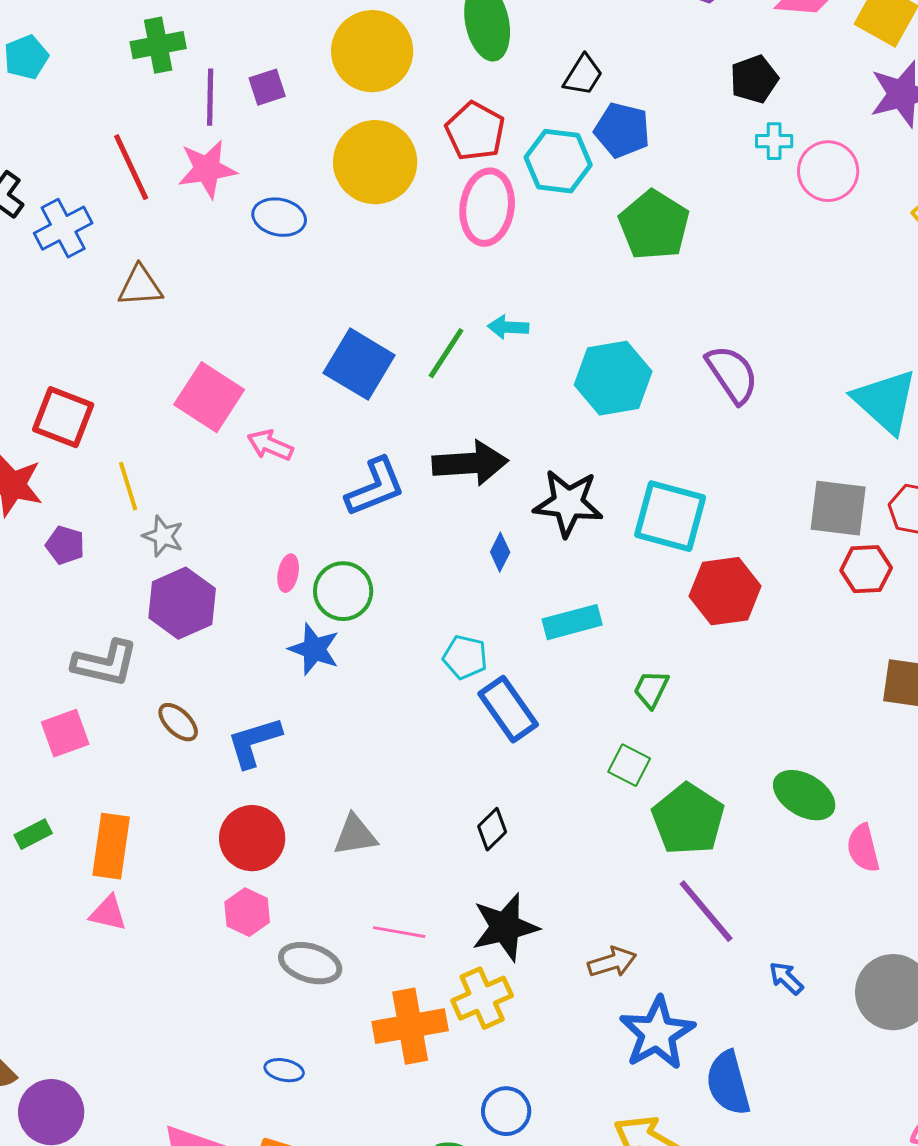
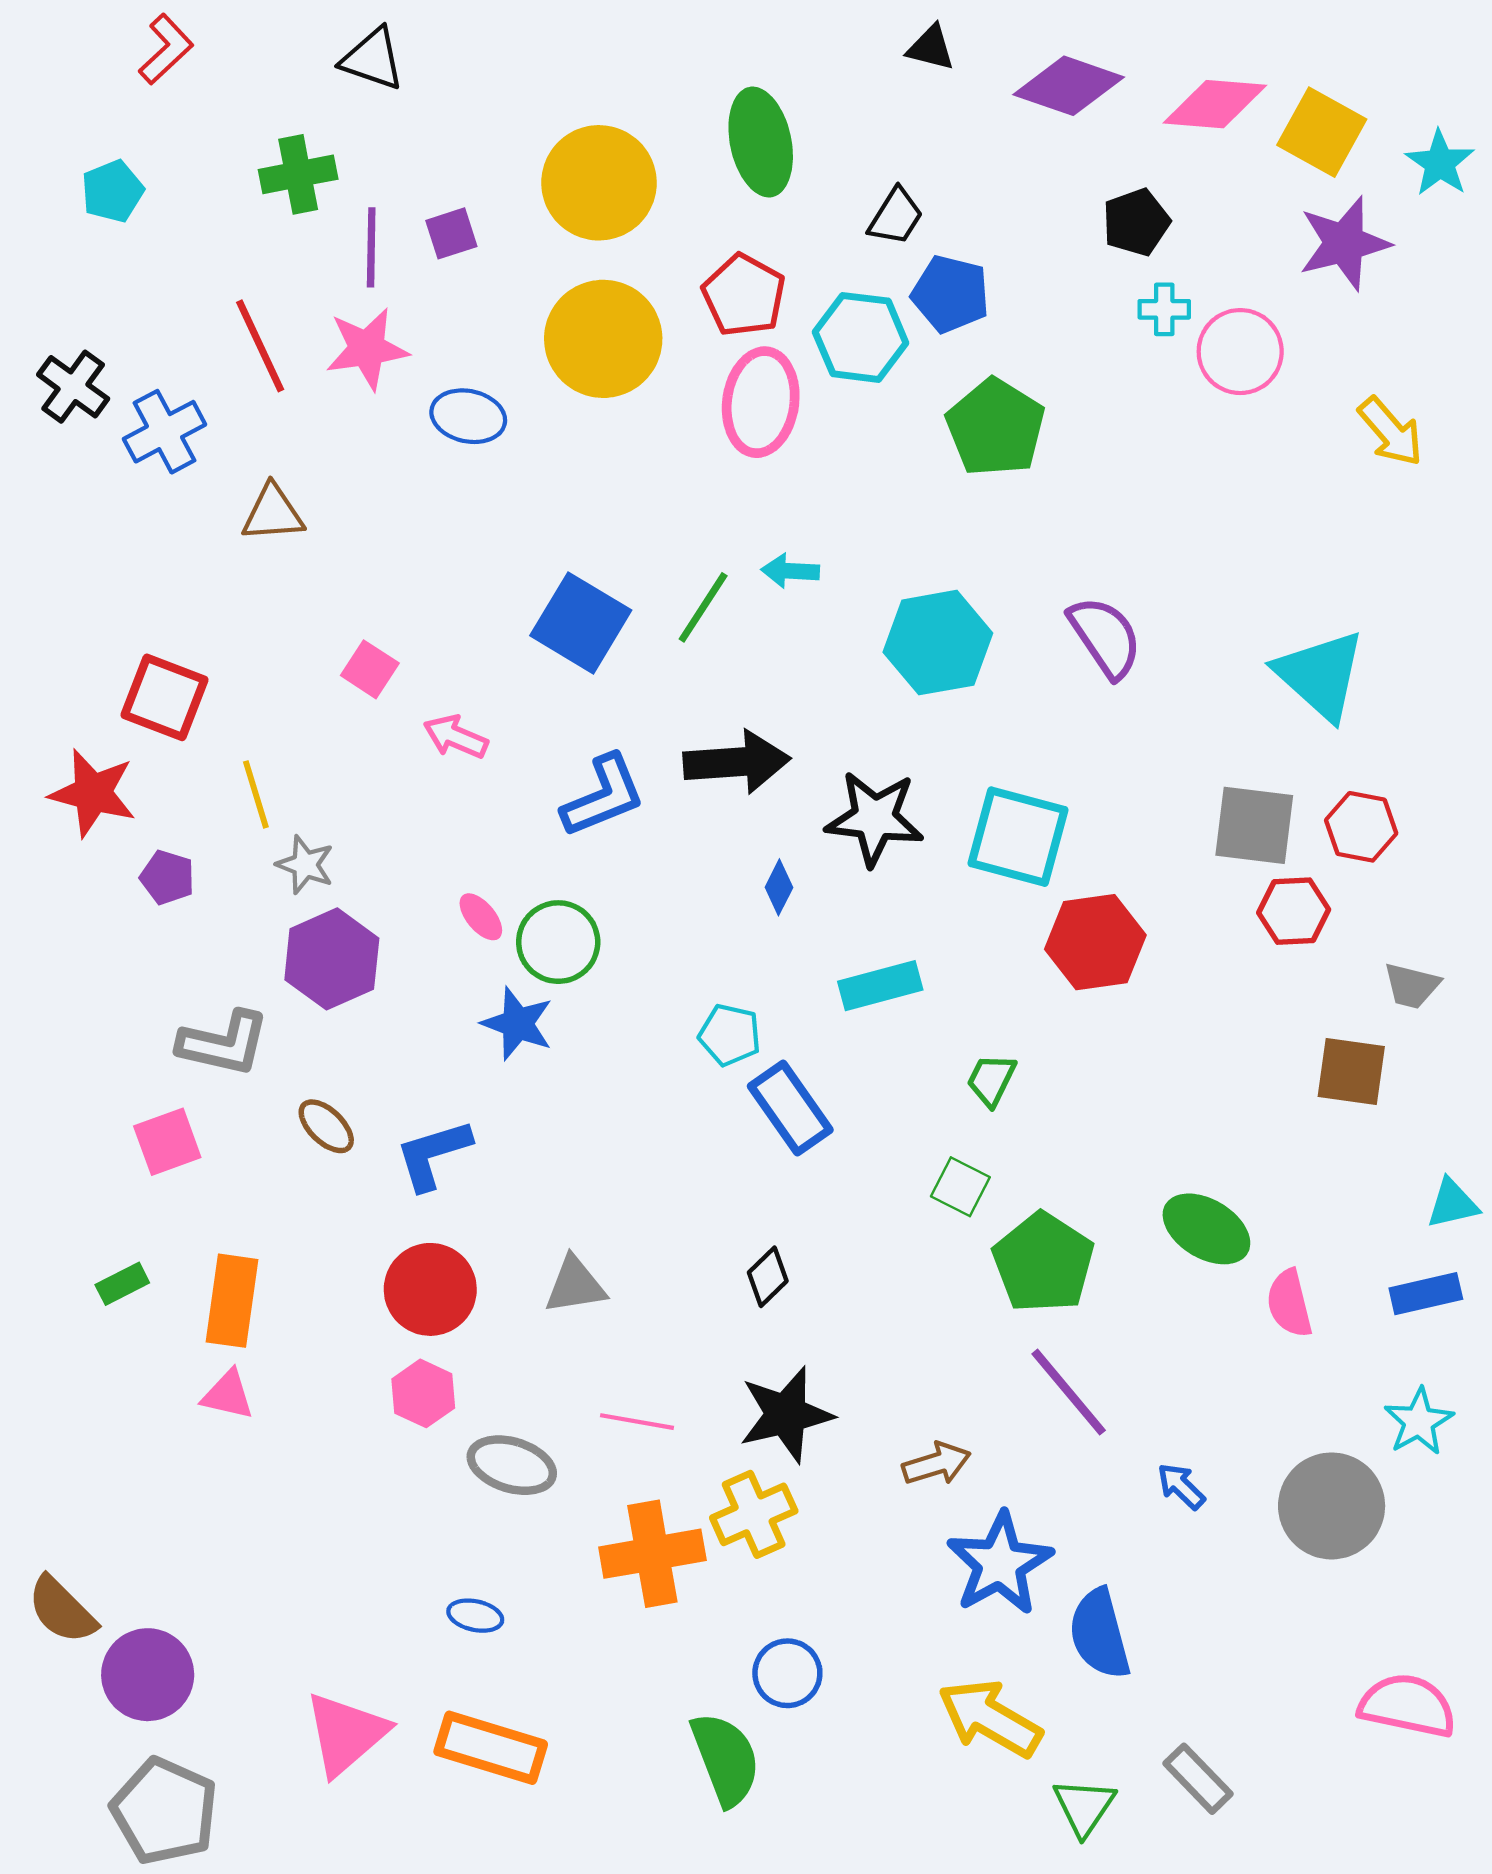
pink square: (209, 397) -> (370, 669), size x0.6
pink ellipse: (288, 573) -> (481, 917), turned -51

